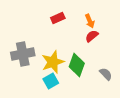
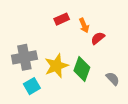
orange arrow: (90, 21) -> (84, 25), moved
cyan square: (51, 81) -> (32, 86), moved

